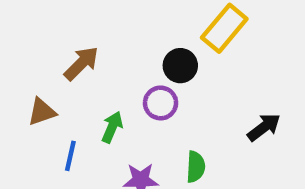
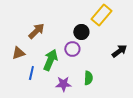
green arrow: (112, 127) -> (50, 60), size x1.5
black arrow: (264, 127) -> (119, 51), moved

